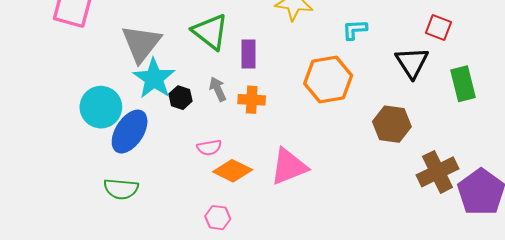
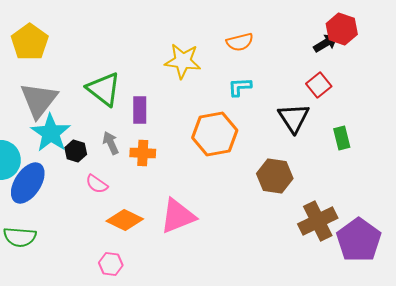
red square: (439, 27) -> (319, 85), turned 30
green rectangle: (463, 84) -> (342, 138), size x0.7
pink semicircle: (209, 147) -> (97, 184), moved, turned 45

